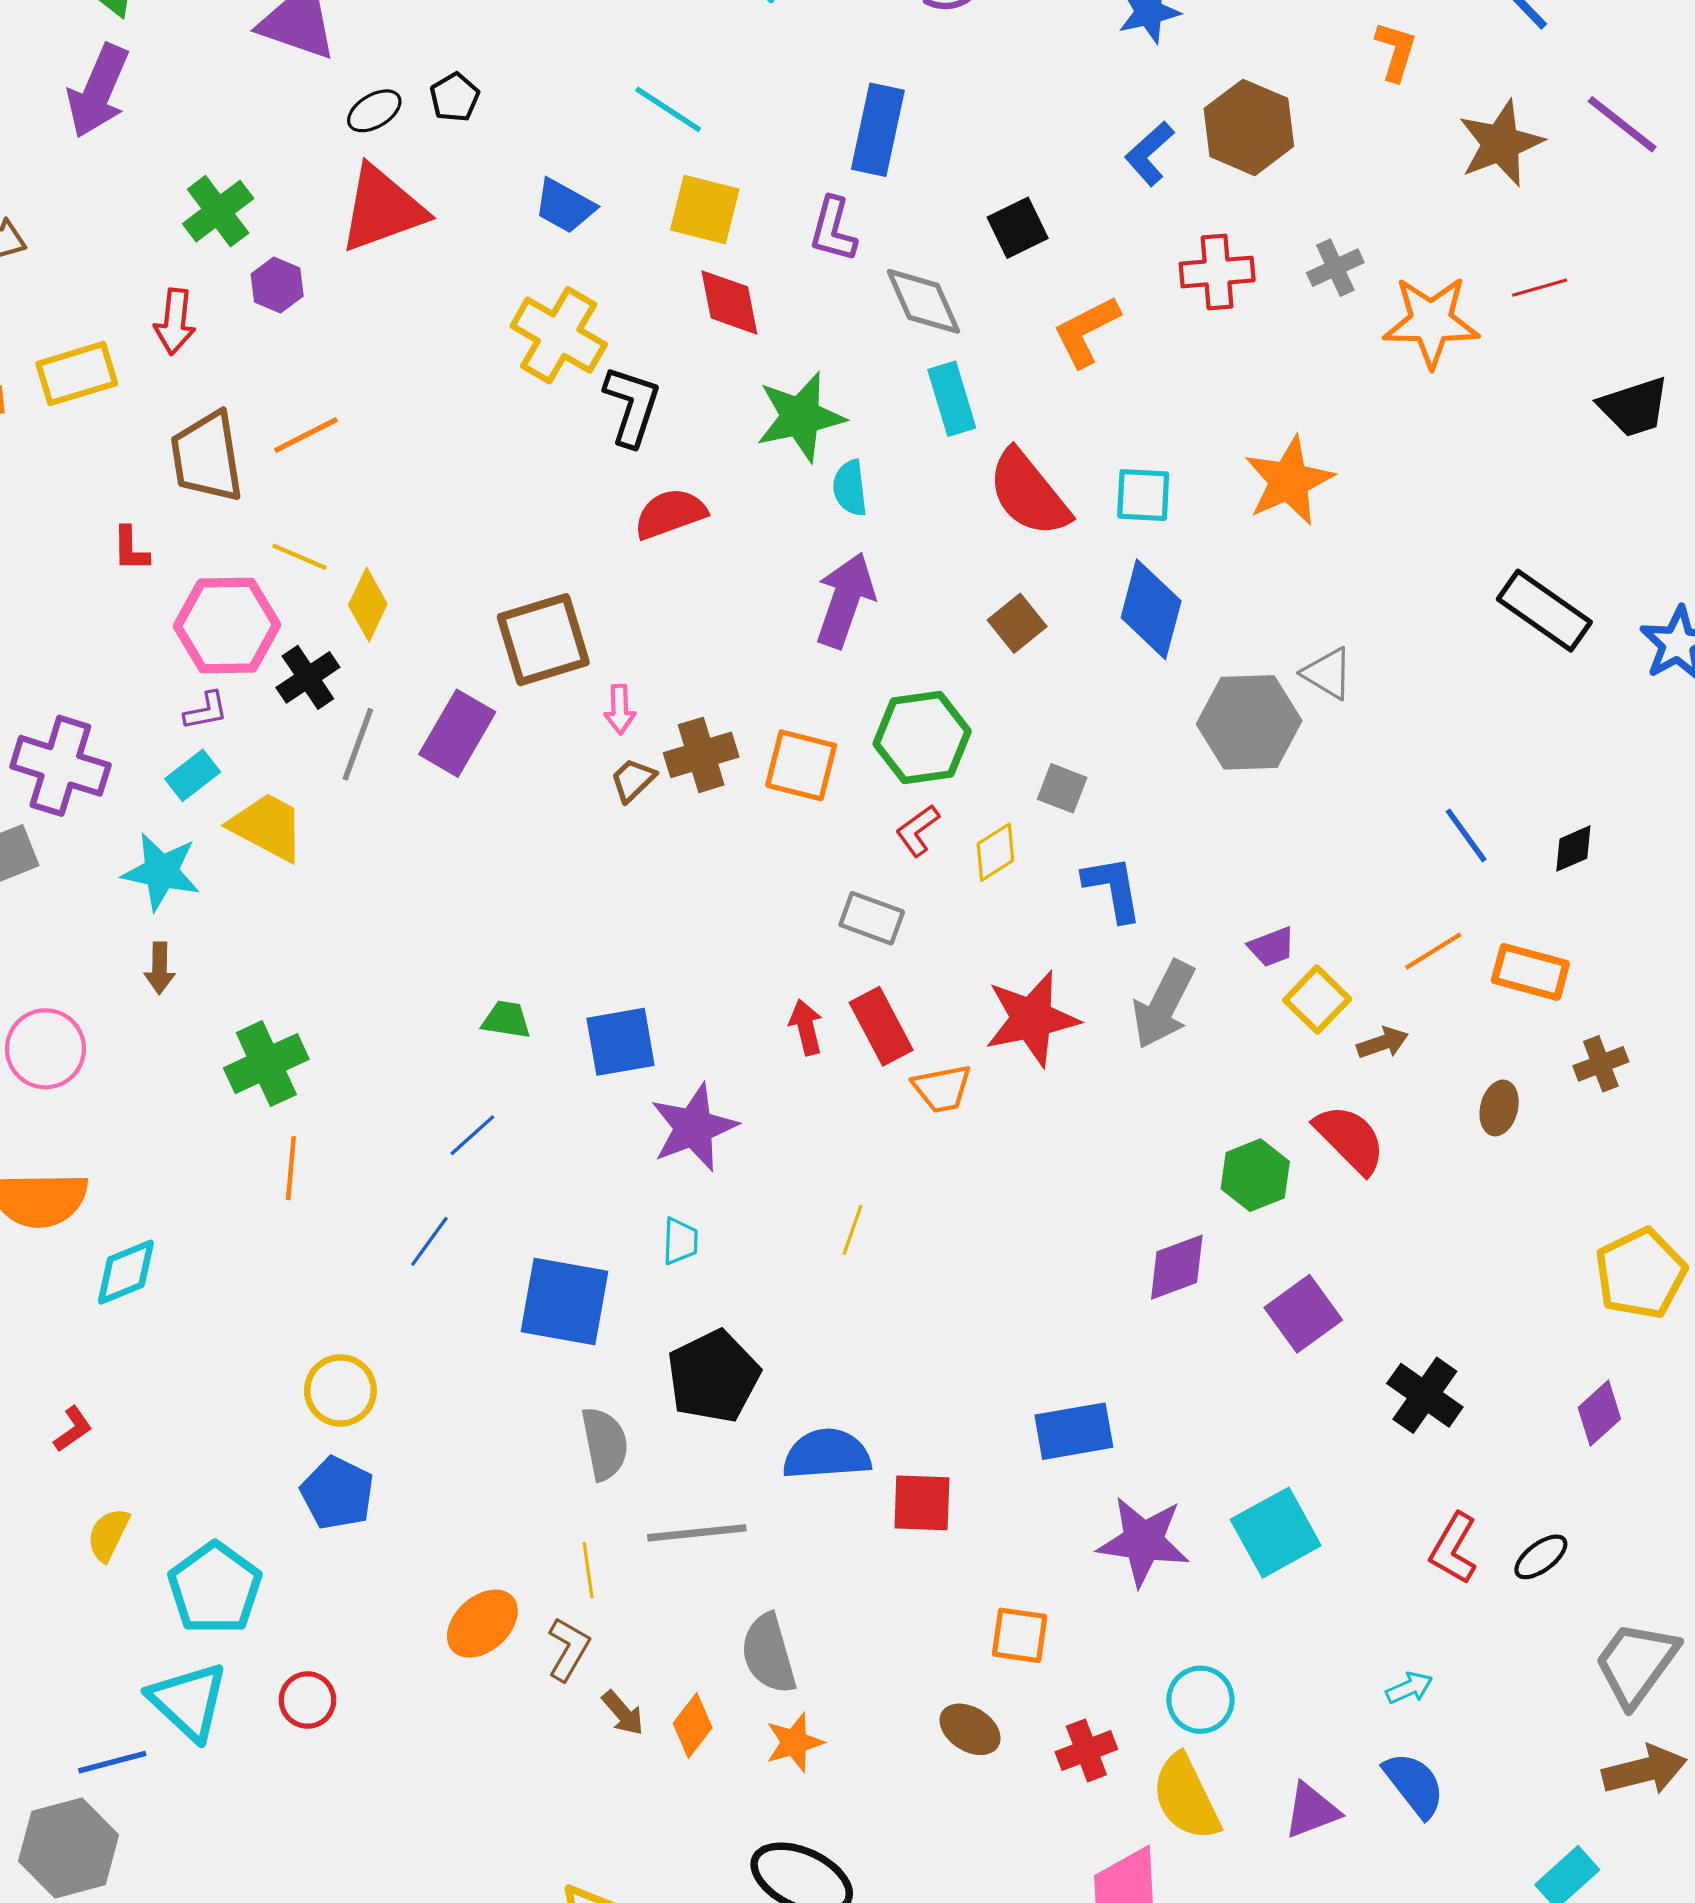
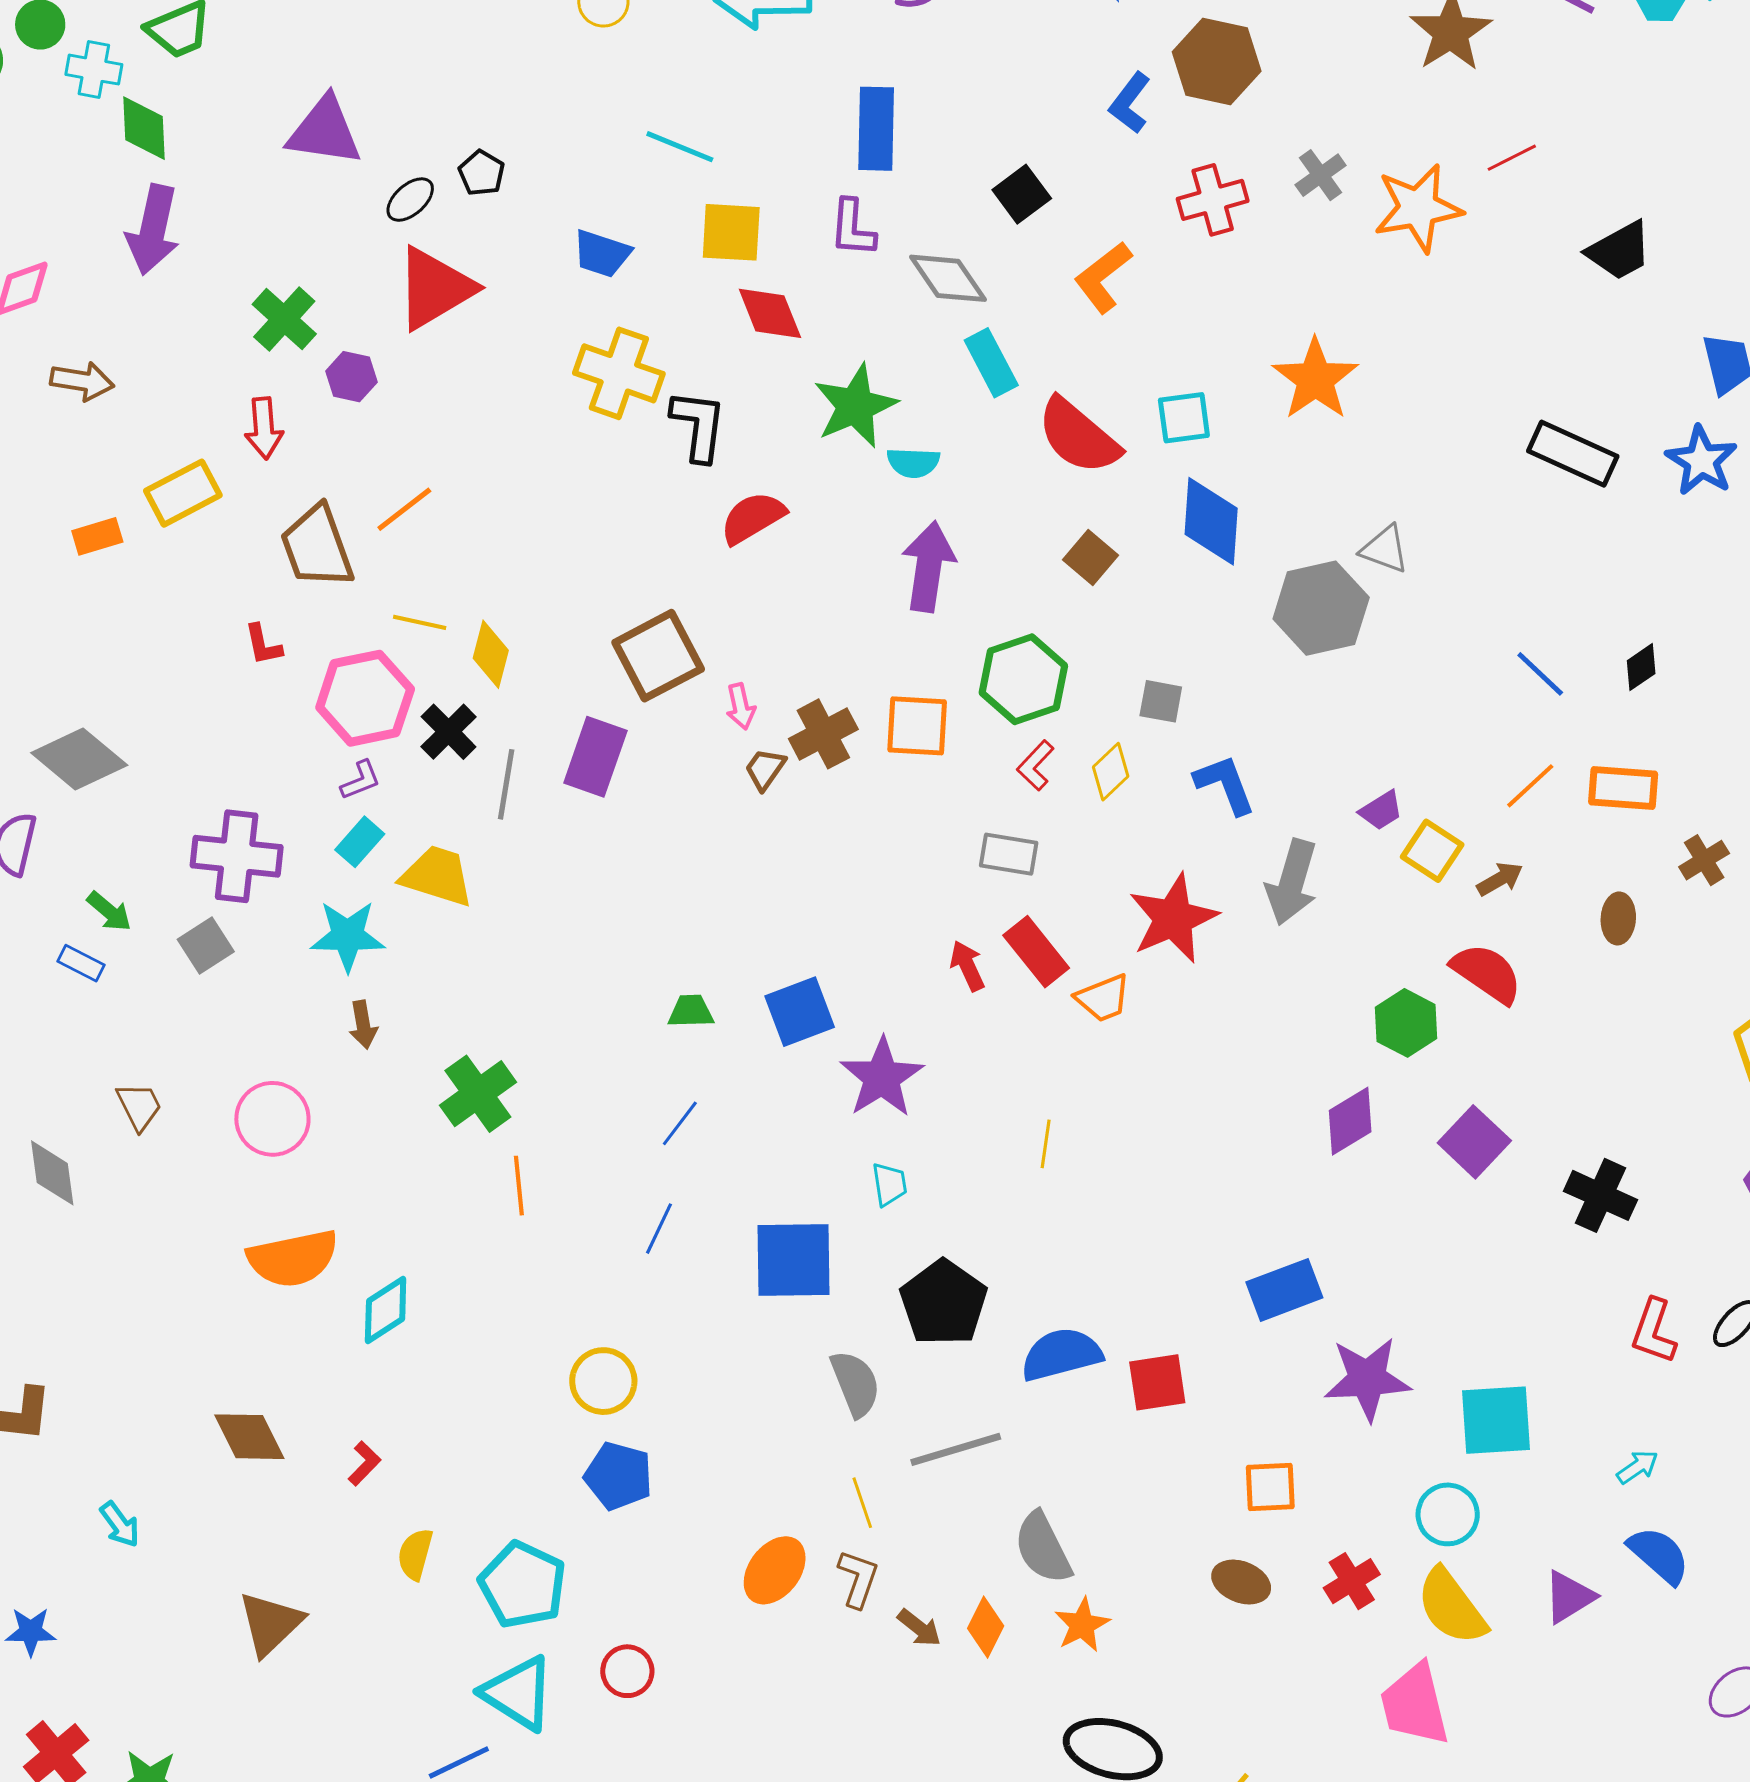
cyan semicircle: (850, 488) -> (913, 463), turned -70
cyan square: (1276, 1533) -> (1496, 1420), moved, turned 36

